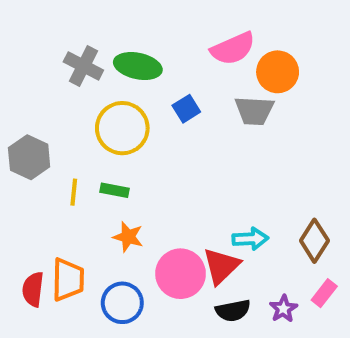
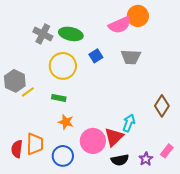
orange circle: (278, 72) -> (138, 16), moved
yellow line: (74, 192) -> (28, 92), moved, turned 48
cyan arrow: (250, 239) -> (129, 123), turned -66
brown diamond: (314, 241) -> (162, 106), moved

